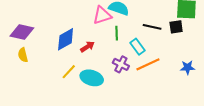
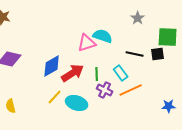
green line: (117, 33) -> (97, 74), moved
red arrow: (87, 47) -> (73, 73), size x1.6
yellow semicircle: (23, 55) -> (11, 106), moved
blue star: (187, 67) -> (169, 106), moved

